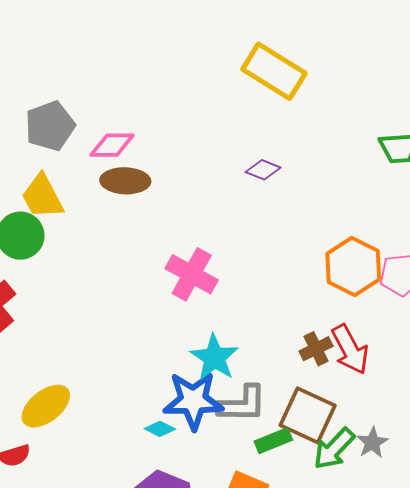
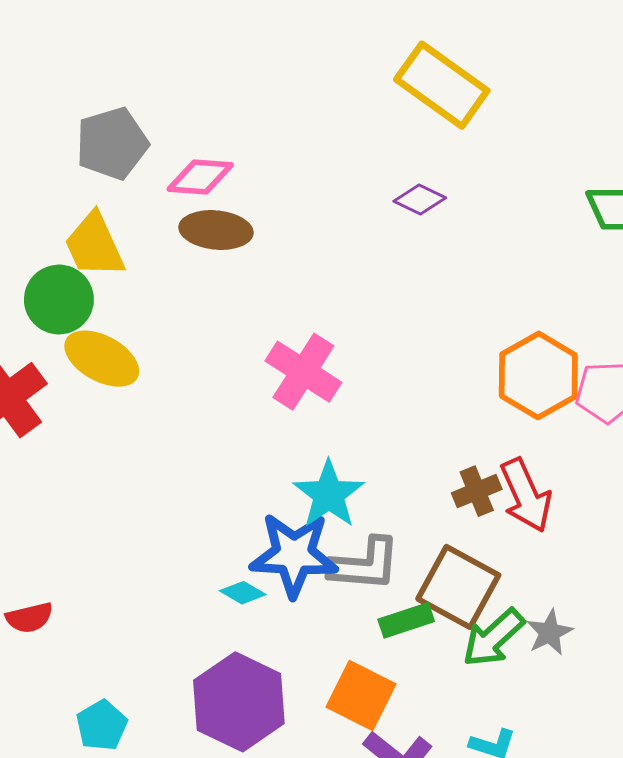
purple diamond: (263, 170) -> (420, 199), moved
yellow ellipse: (46, 406) -> (102, 359), moved, turned 63

